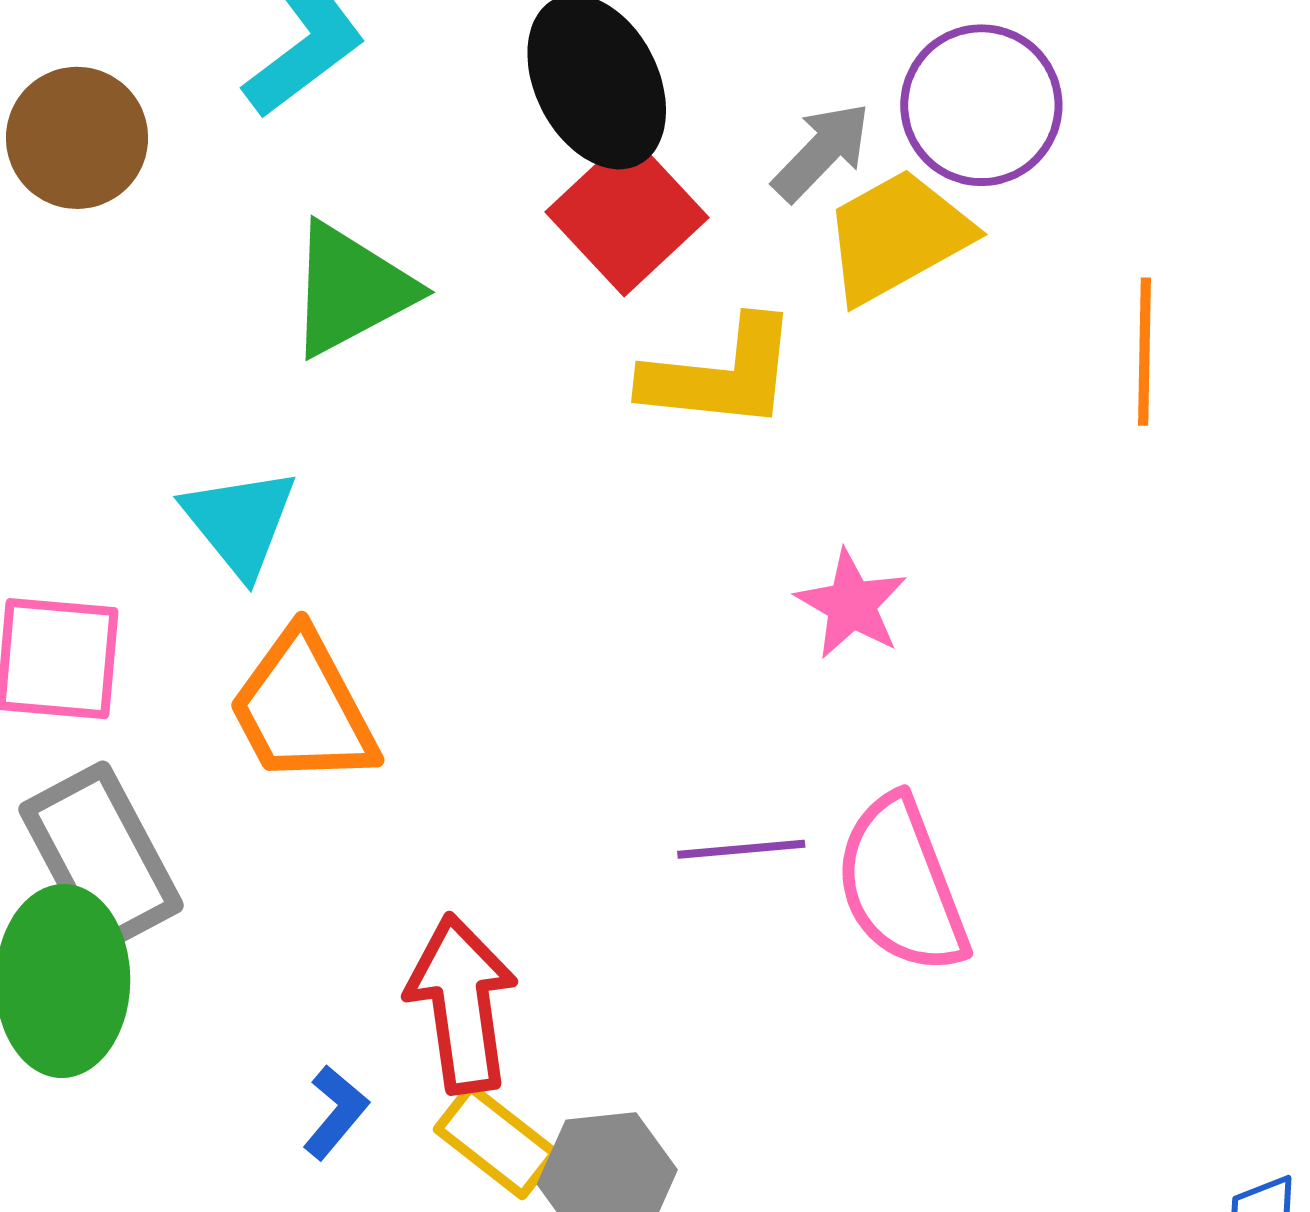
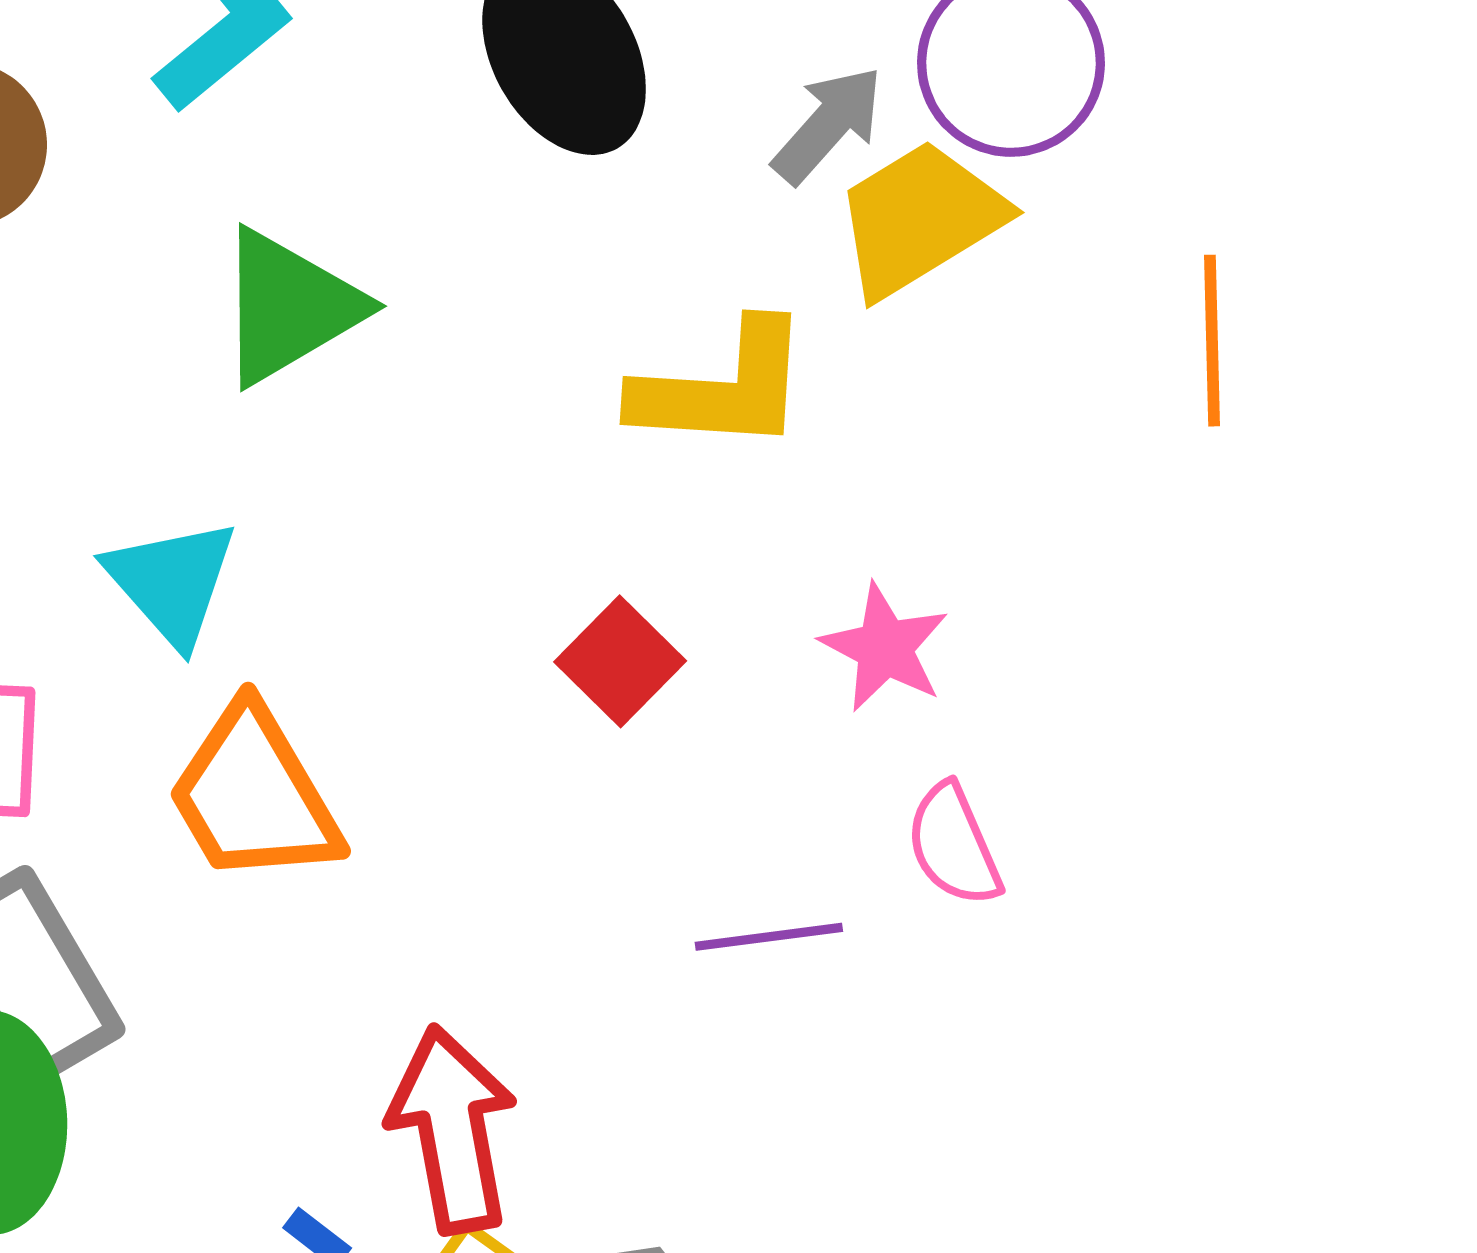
red square: (627, 215) -> (620, 661), moved, size x0.7
pink semicircle: (901, 885) -> (954, 845), moved, size x0.6

